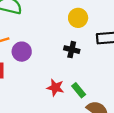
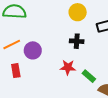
red star: (55, 88) -> (68, 67), moved

